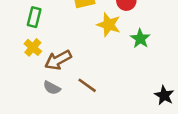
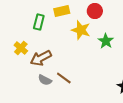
green rectangle: (34, 17) -> (39, 22), moved
gray semicircle: (52, 88) -> (45, 80), moved

